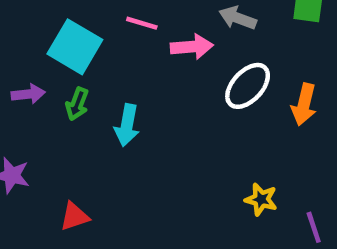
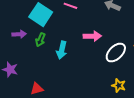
pink arrow: (192, 47) -> (92, 36), moved
white ellipse: (248, 86) -> (116, 53), moved

